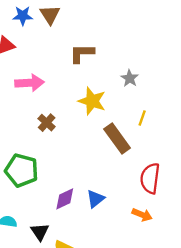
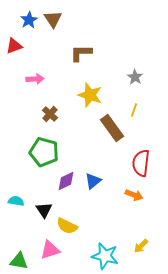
blue star: (23, 16) -> (29, 20), turned -30
gray star: (130, 78) -> (135, 77), moved
pink arrow: (30, 83) -> (35, 79), size x0.7
green pentagon: (22, 170) -> (44, 152), moved

